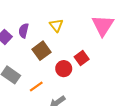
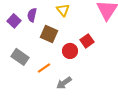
brown square: (42, 51) -> (49, 34), turned -30

